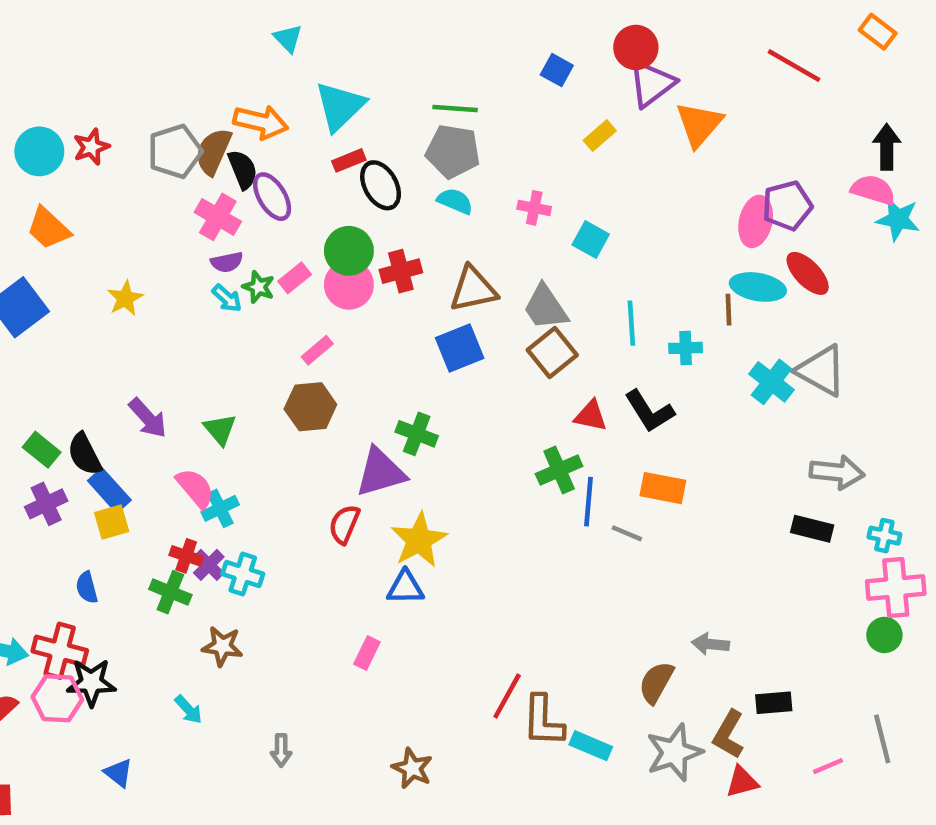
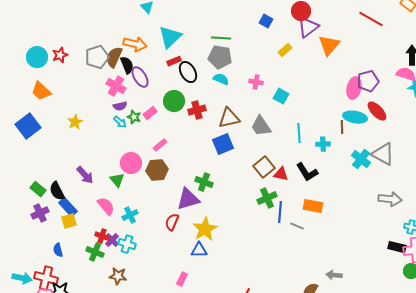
pink circle: (349, 285) -> (131, 163), moved
brown square: (552, 353) -> (264, 167), moved
cyan cross: (220, 508) -> (130, 215), moved
black rectangle: (812, 529) -> (397, 247), moved

